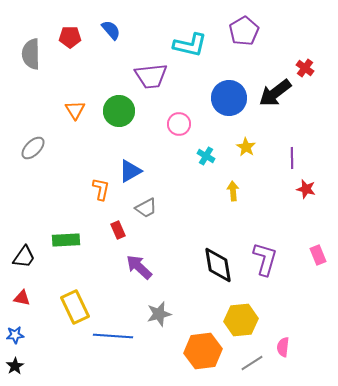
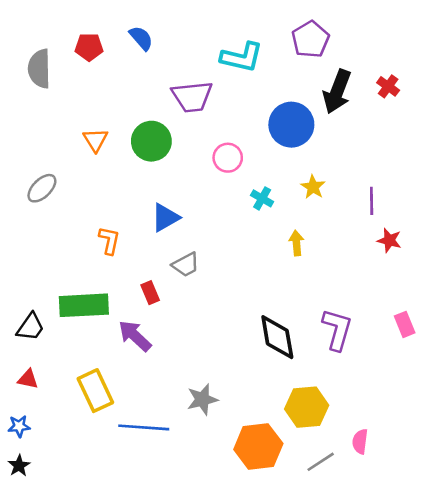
black arrow: (275, 93) -> (337, 92), moved, turned -32
orange L-shape: (101, 189) -> (109, 240), moved
green rectangle: (66, 240) -> (84, 305), size x1.4
purple arrow: (139, 267) -> (135, 336), moved

